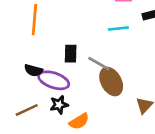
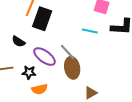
black rectangle: (71, 54) -> (42, 19), moved, size x1.6
purple ellipse: (54, 80) -> (45, 57), moved

